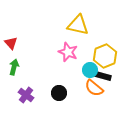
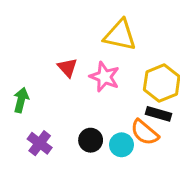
red triangle: (11, 43) -> (67, 68), moved
cyan circle: (90, 70) -> (121, 145), moved

